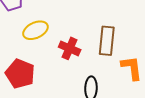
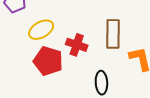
red pentagon: (20, 74) -> (48, 61), moved

